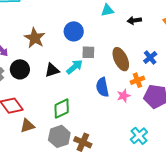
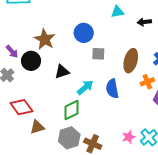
brown ellipse: (121, 59) -> (131, 61), turned 40
cyan arrow: (75, 67) -> (85, 87), moved
black circle: (20, 69) -> (31, 61), moved
pink star: (124, 96) -> (129, 137), moved

